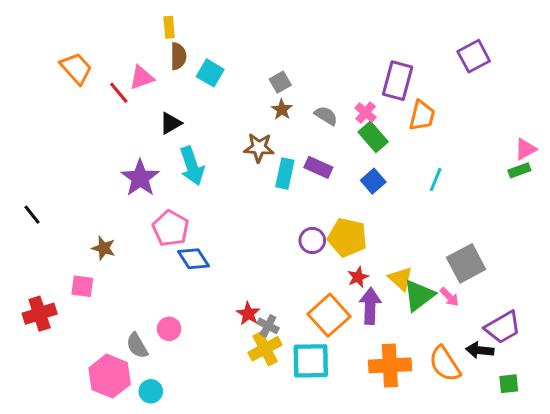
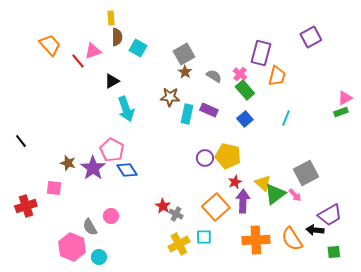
gray square: (280, 82) -> (184, 54), size x1.5
purple star: (140, 178) -> (93, 168), moved
yellow cross: (265, 349) -> (179, 244), moved
cyan square: (311, 361) -> (204, 237), size x0.6

